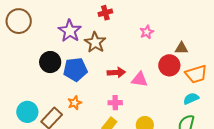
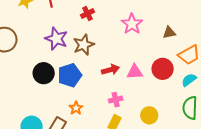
pink star: (147, 32) -> (132, 24), size x1.5
brown star: (95, 42) -> (84, 45), turned 30
red circle: (169, 65) -> (163, 69), moved

